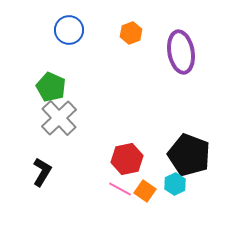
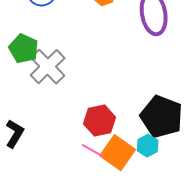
gray cross: (59, 118) -> (48, 67), moved
orange square: (145, 191) -> (118, 153), size x1.6

